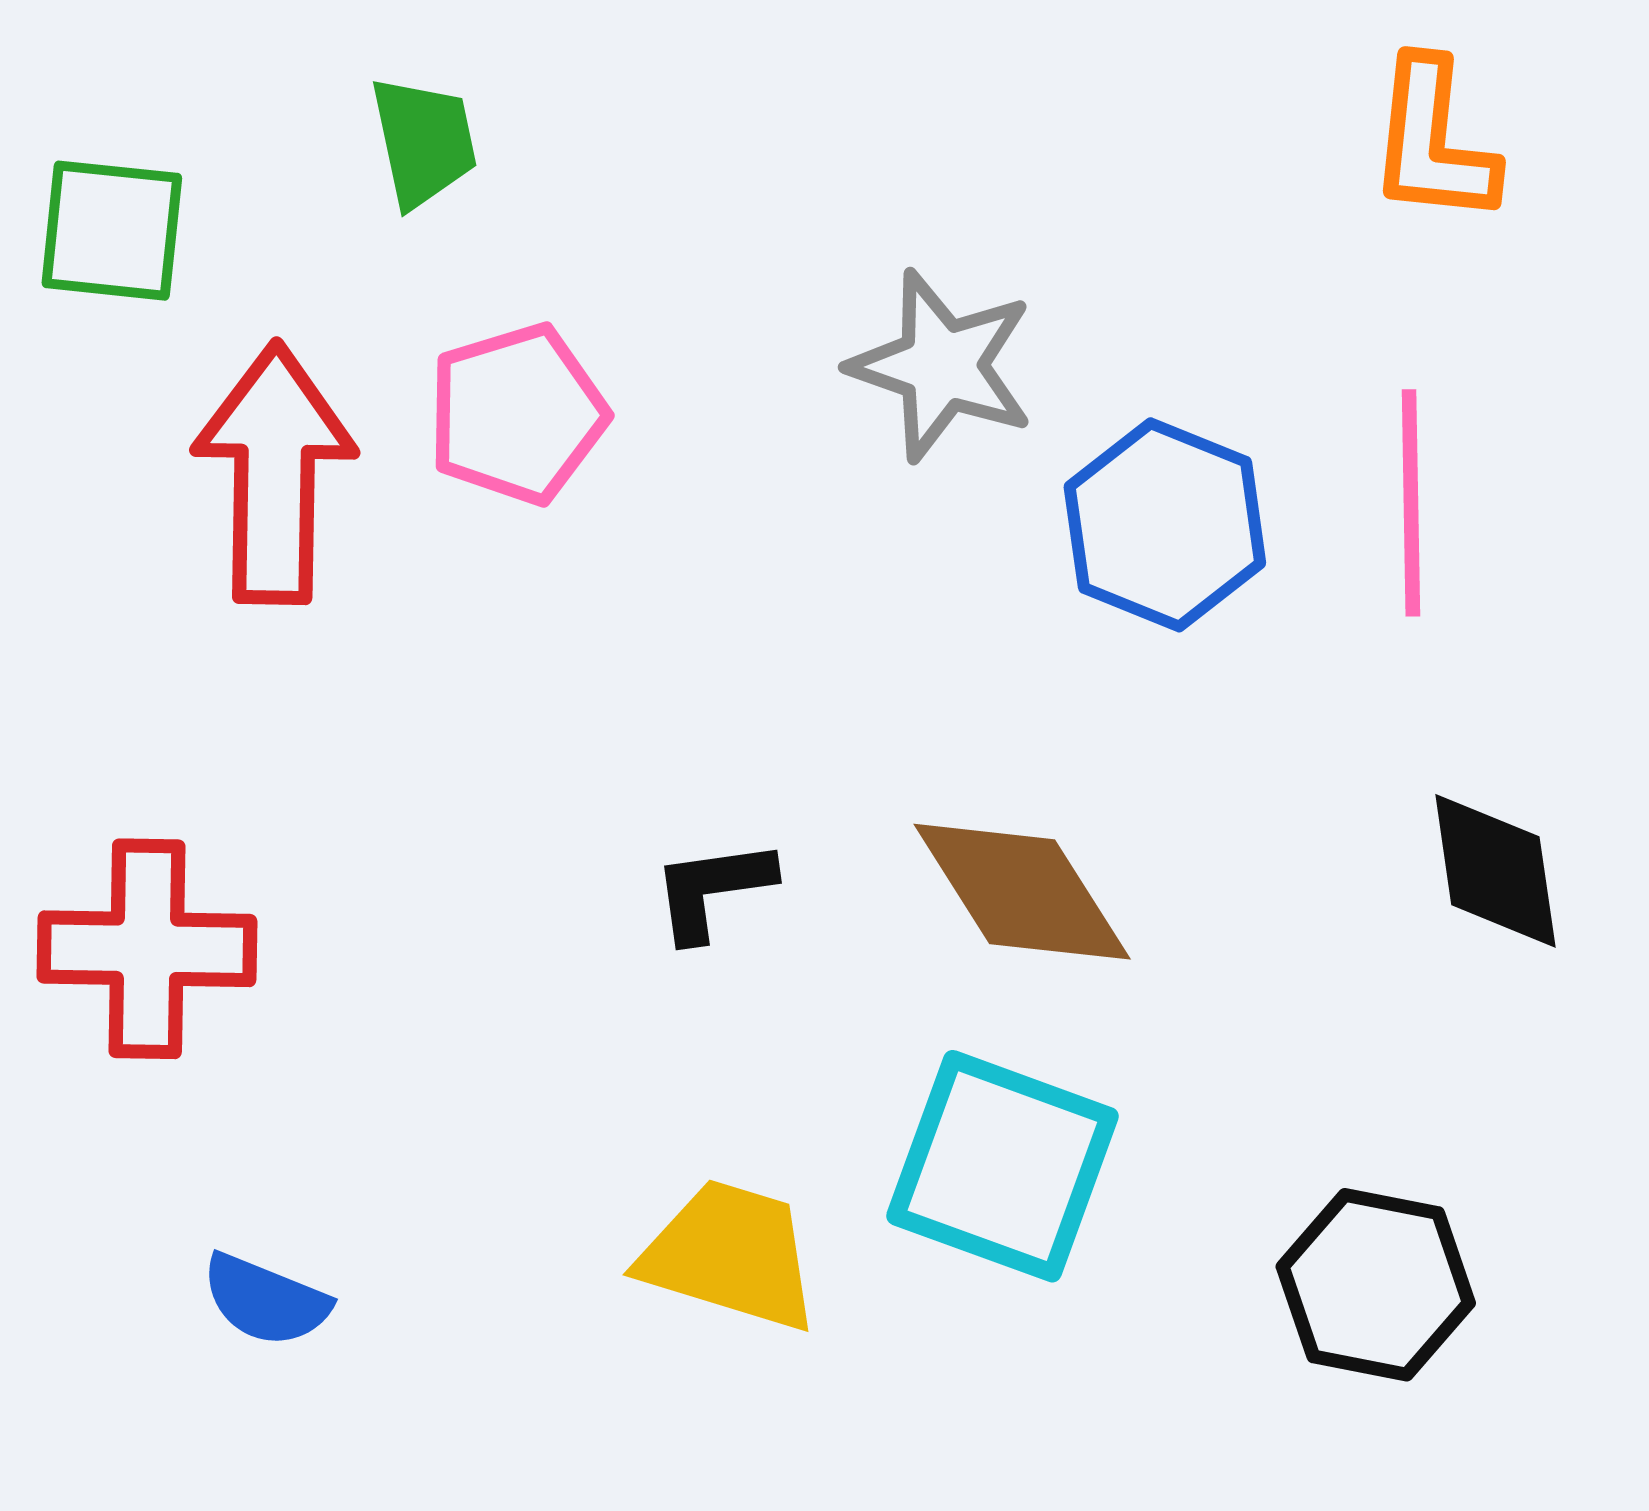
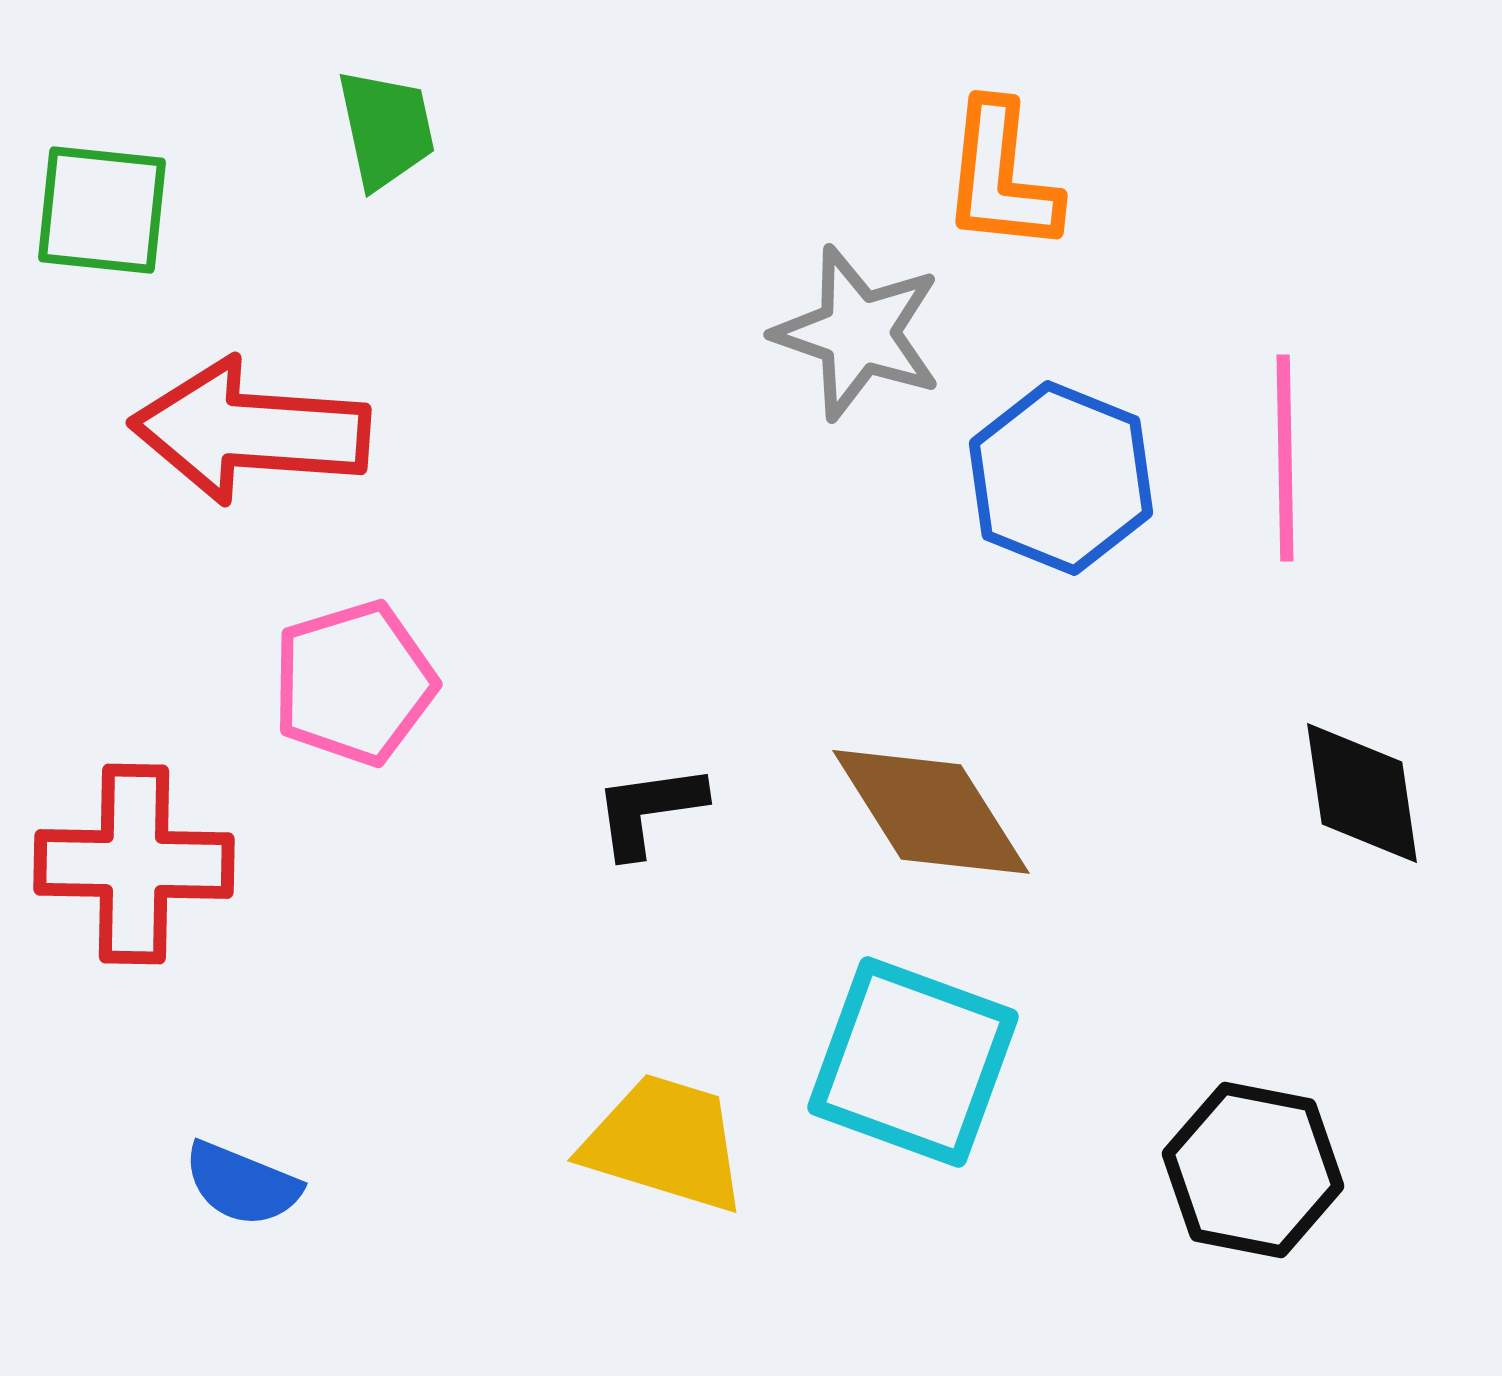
orange L-shape: (1433, 142) -> (1001, 177), moved
pink pentagon: (517, 414) -> (354, 683), moved
red arrow: (274, 473) -> (250, 431), turned -87

